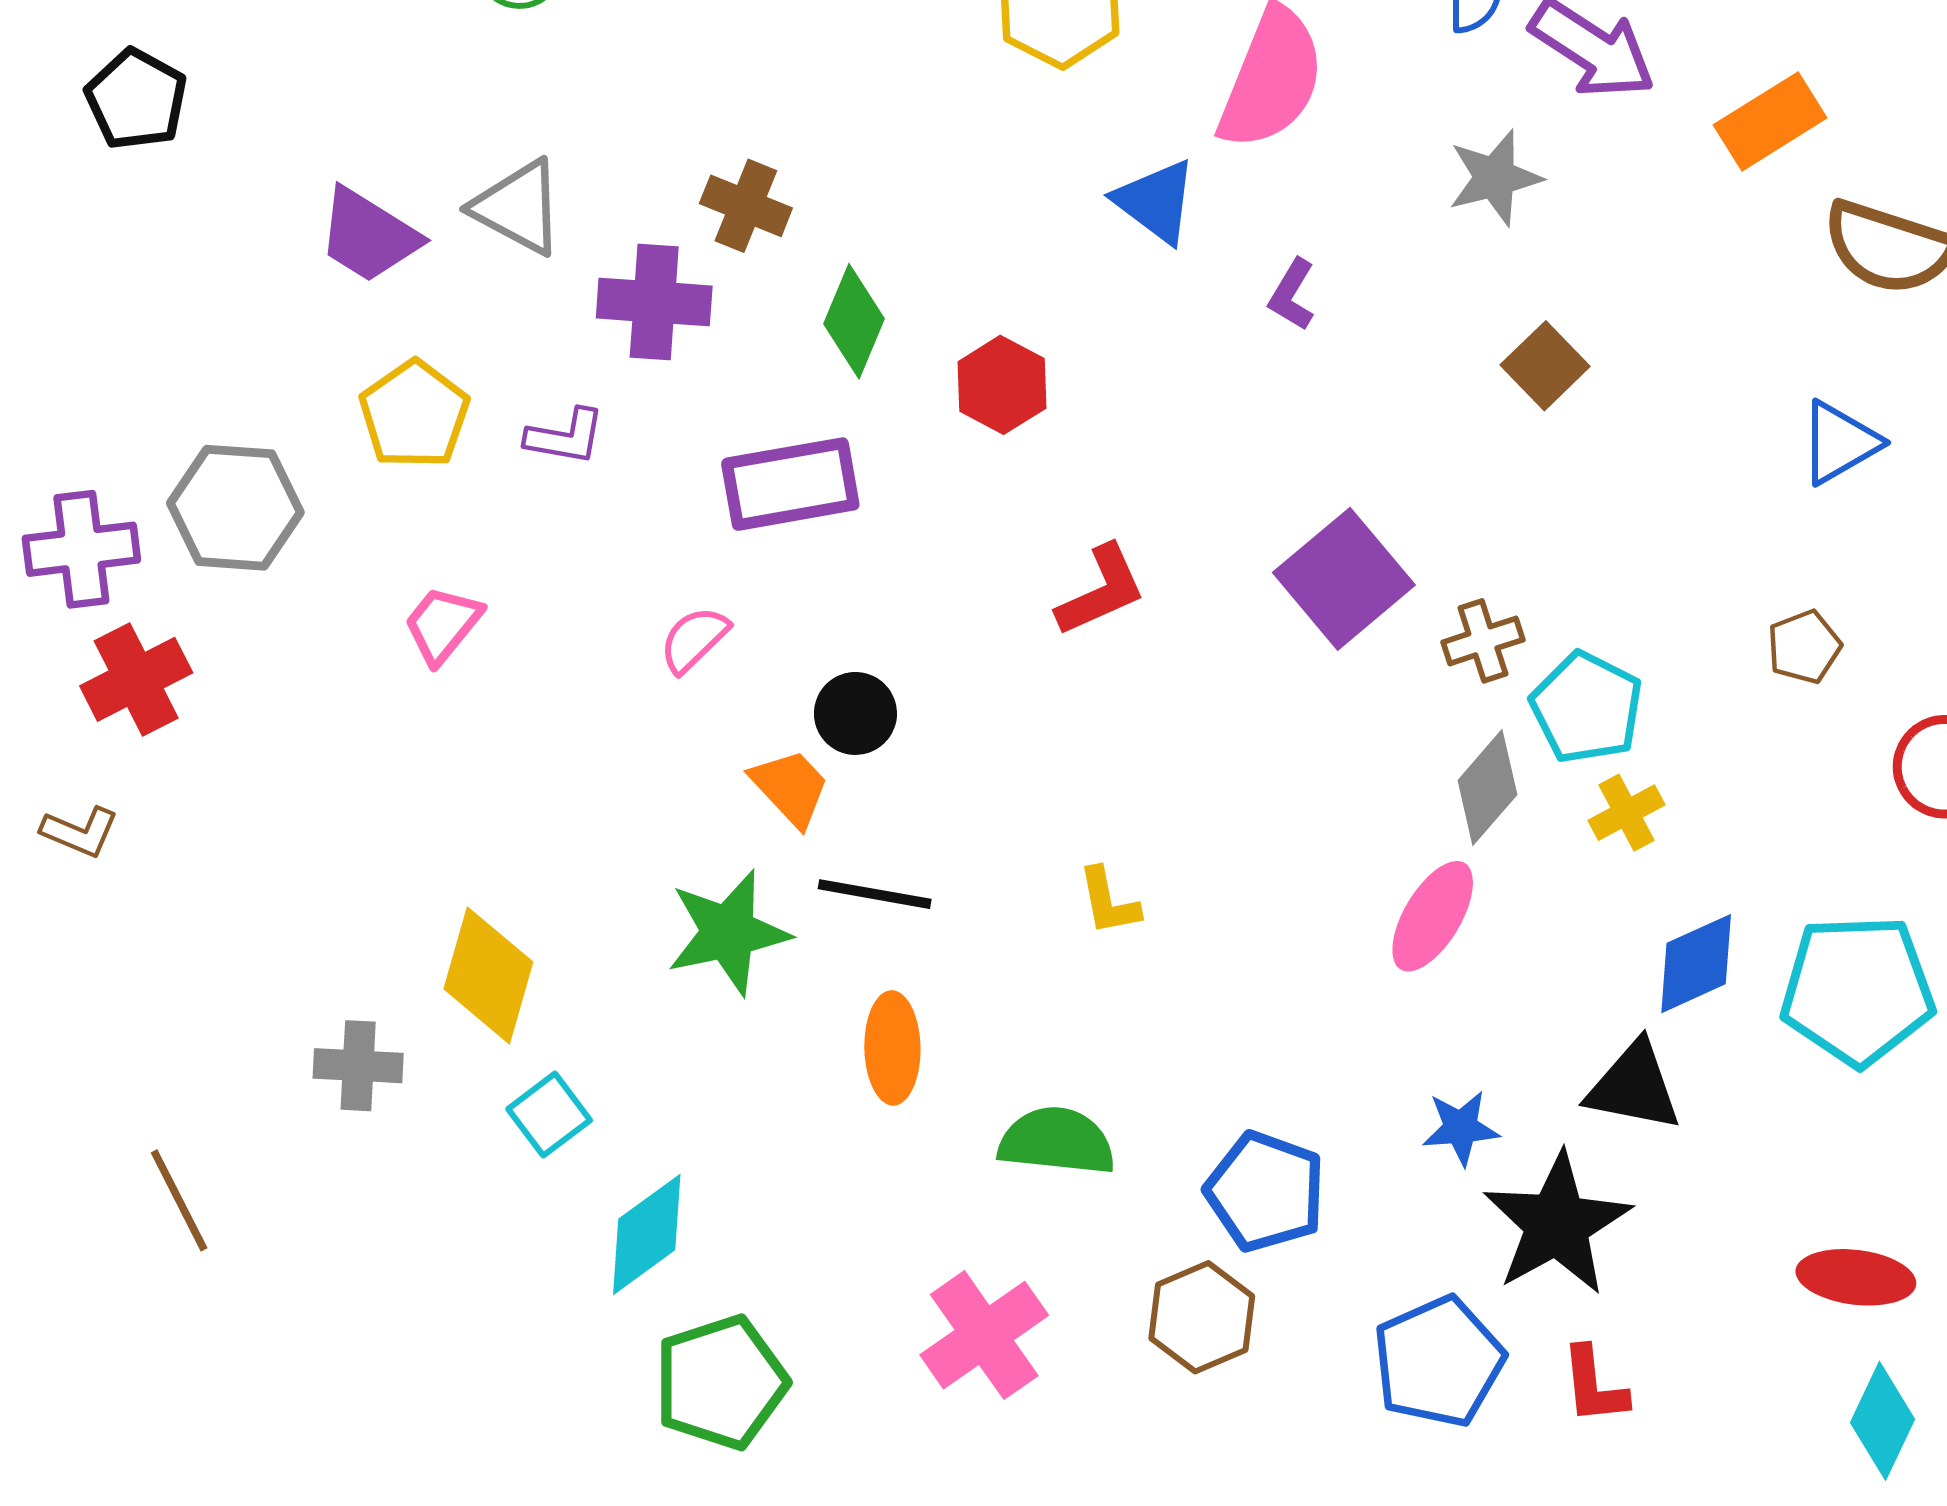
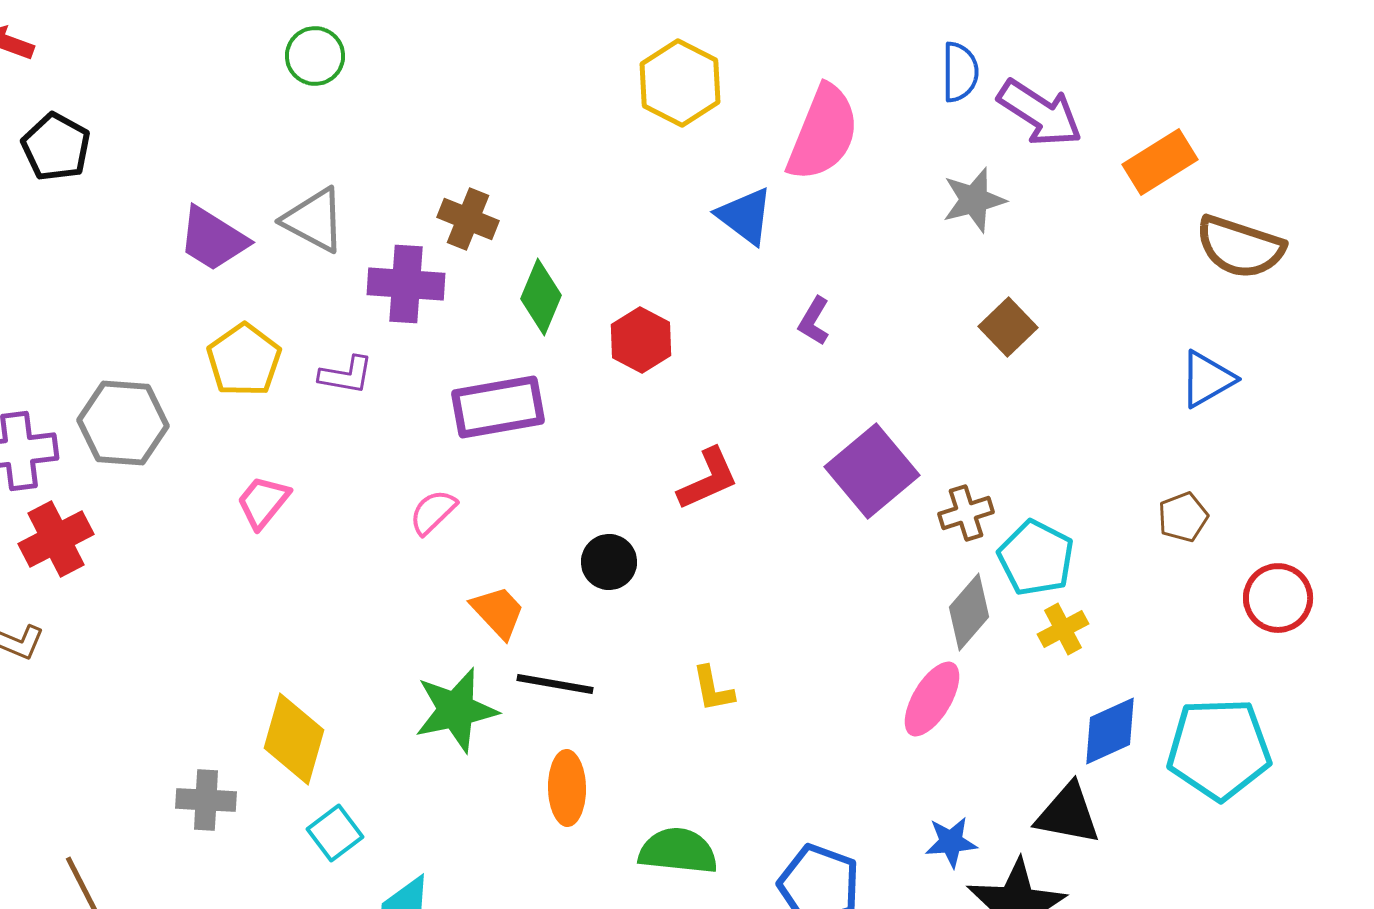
purple L-shape: (1292, 295) -> (814, 321), moved
black circle: (855, 713) -> (609, 562), moved

